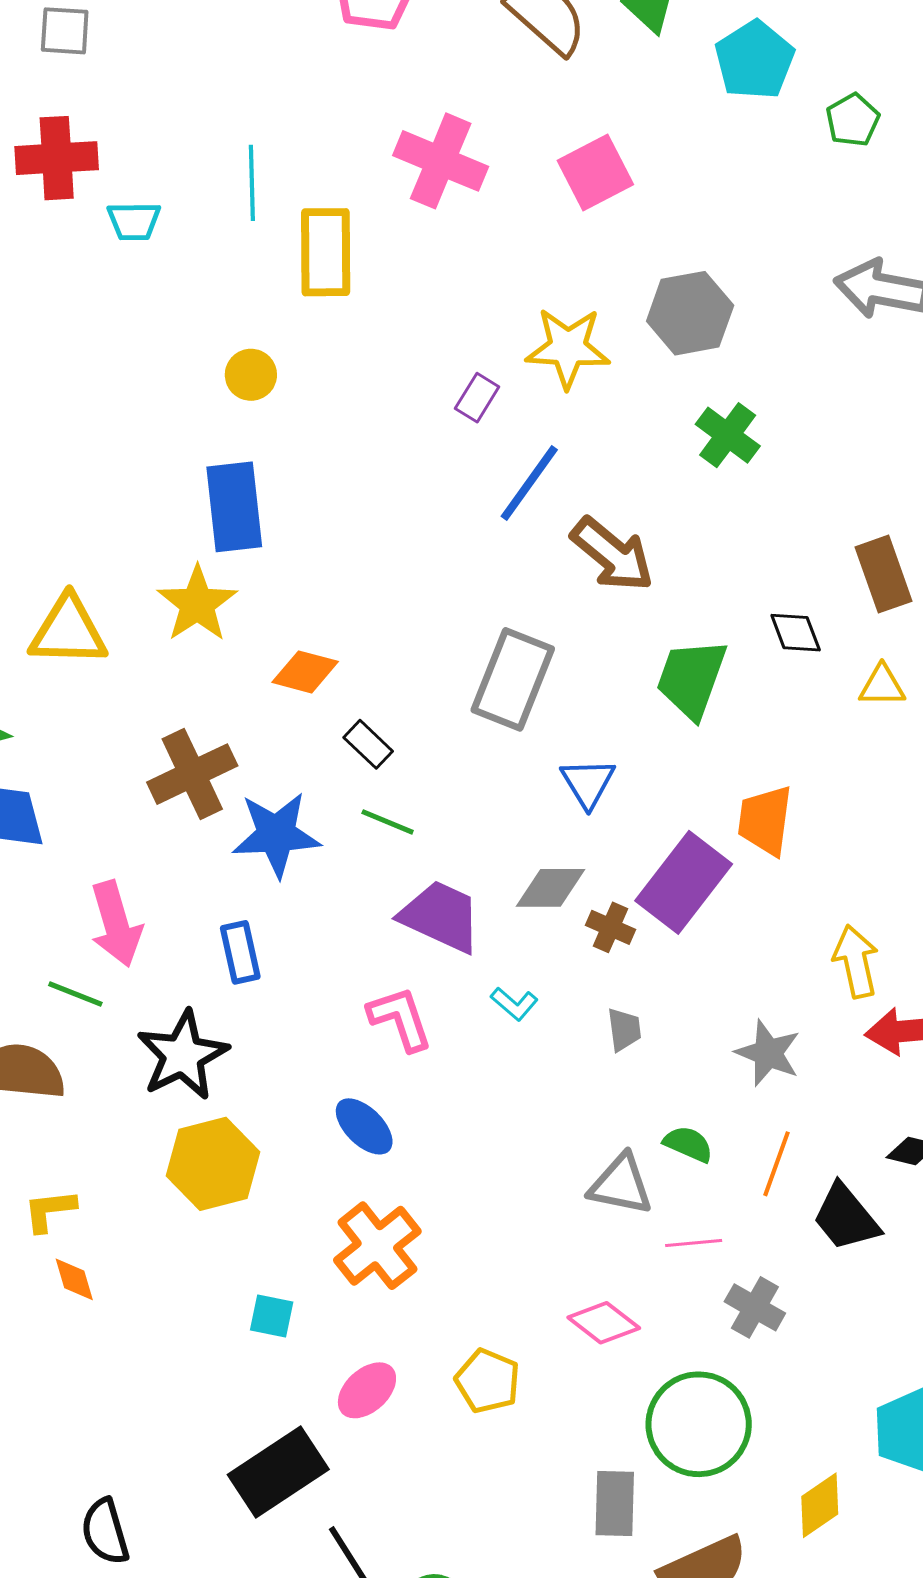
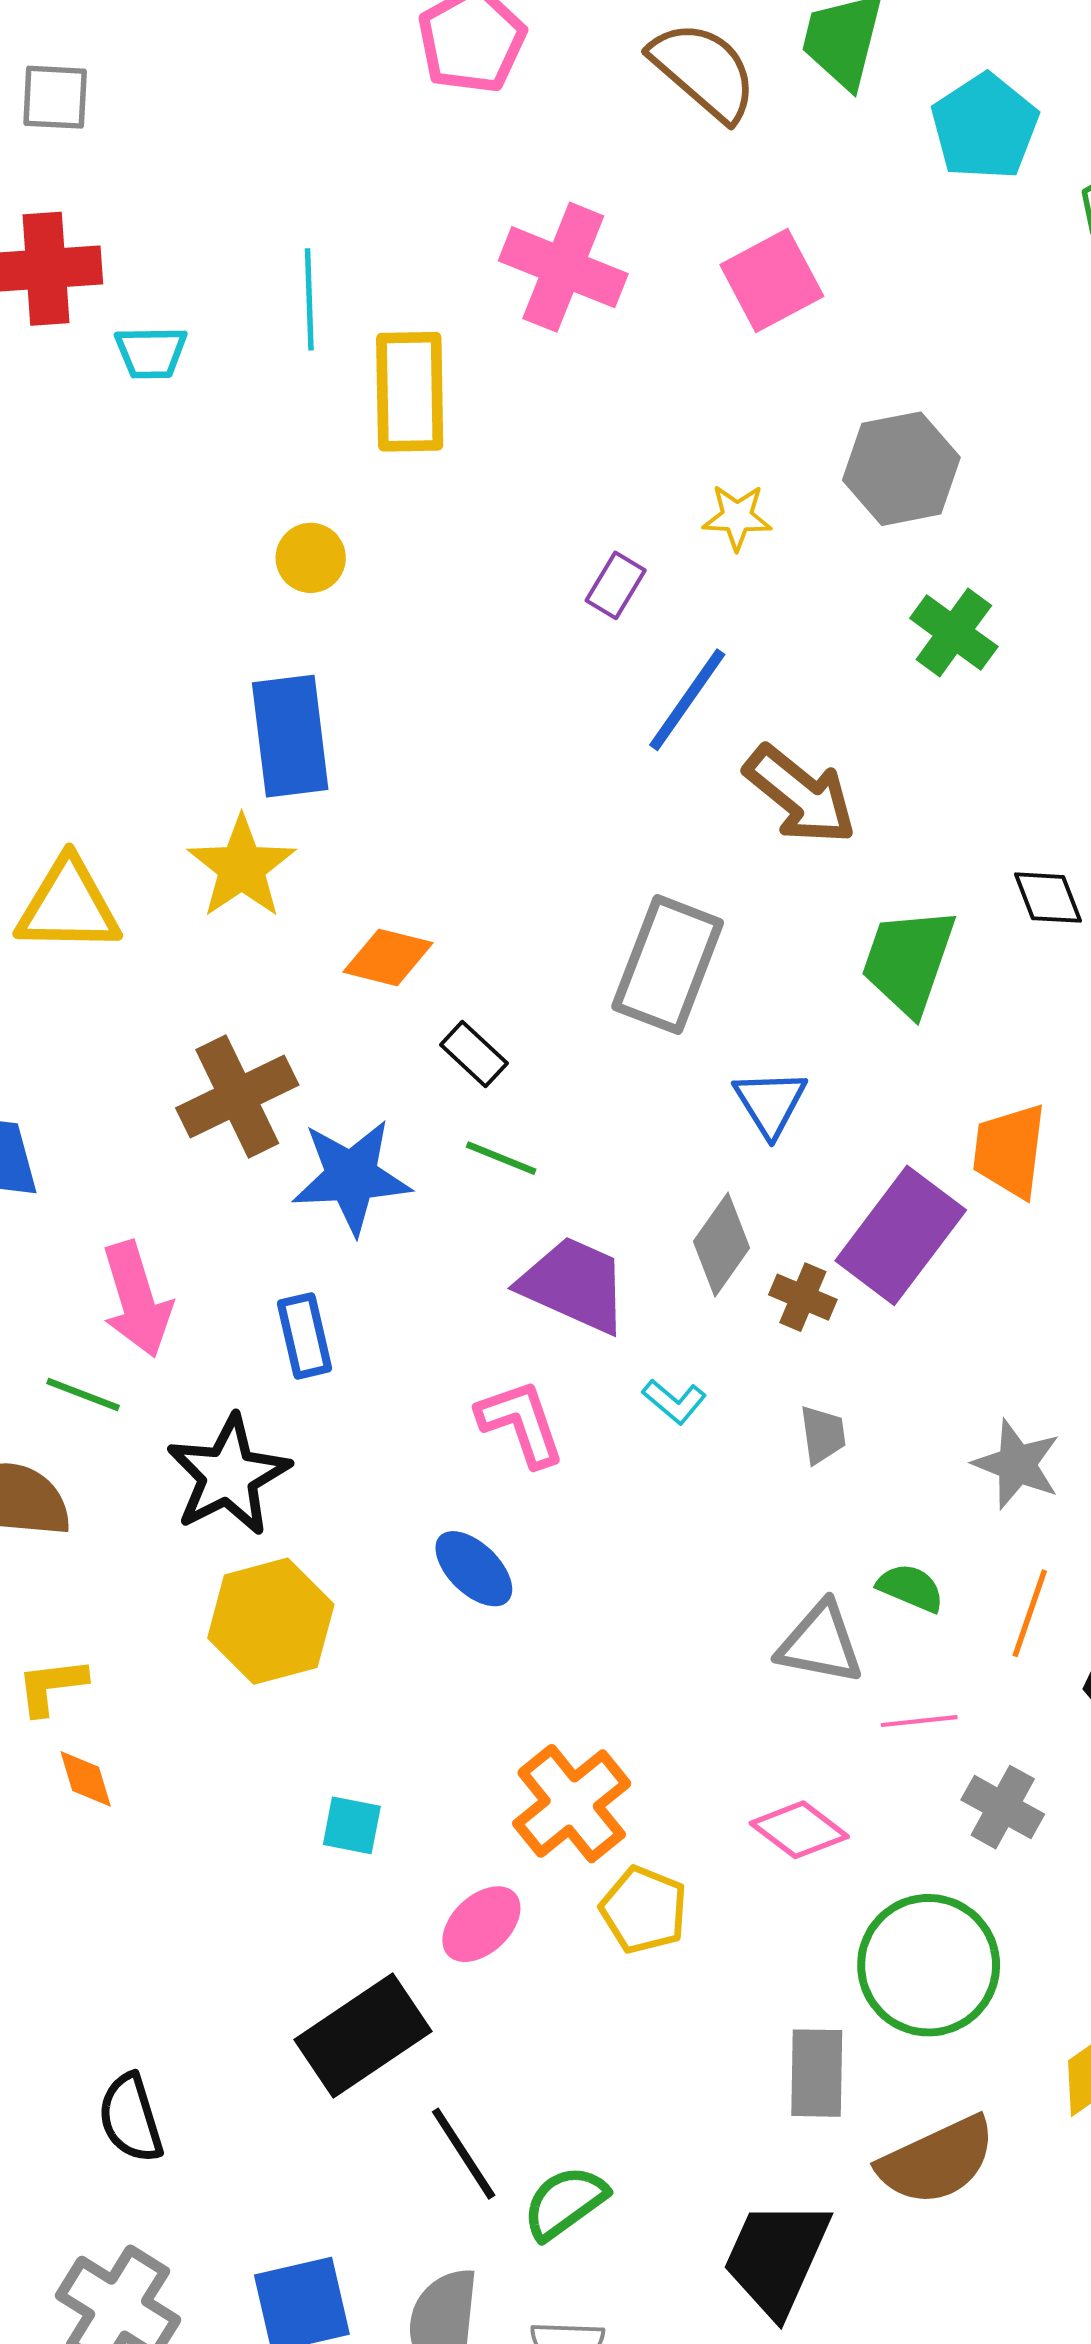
yellow star: (568, 348) -> (737, 517), size x0.6
gray diamond: (551, 888) -> (721, 1245), turned -54
orange cross: (377, 1246) -> (572, 1804), moved

